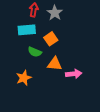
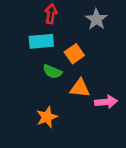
gray star: (55, 13) -> (96, 19), moved
orange star: (24, 78) -> (47, 117), moved

